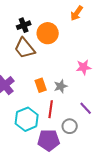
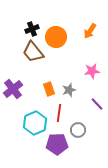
orange arrow: (77, 13) -> (90, 31), moved
purple line: (86, 108) -> (97, 104), moved

